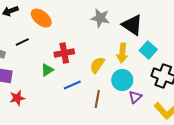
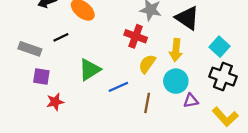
cyan square: (148, 50) -> (220, 47), moved
red cross: (64, 53) -> (136, 36), moved, turned 30
green triangle: (47, 70) -> (90, 70), size x1.5
purple triangle: (135, 97) -> (191, 101), turned 32

